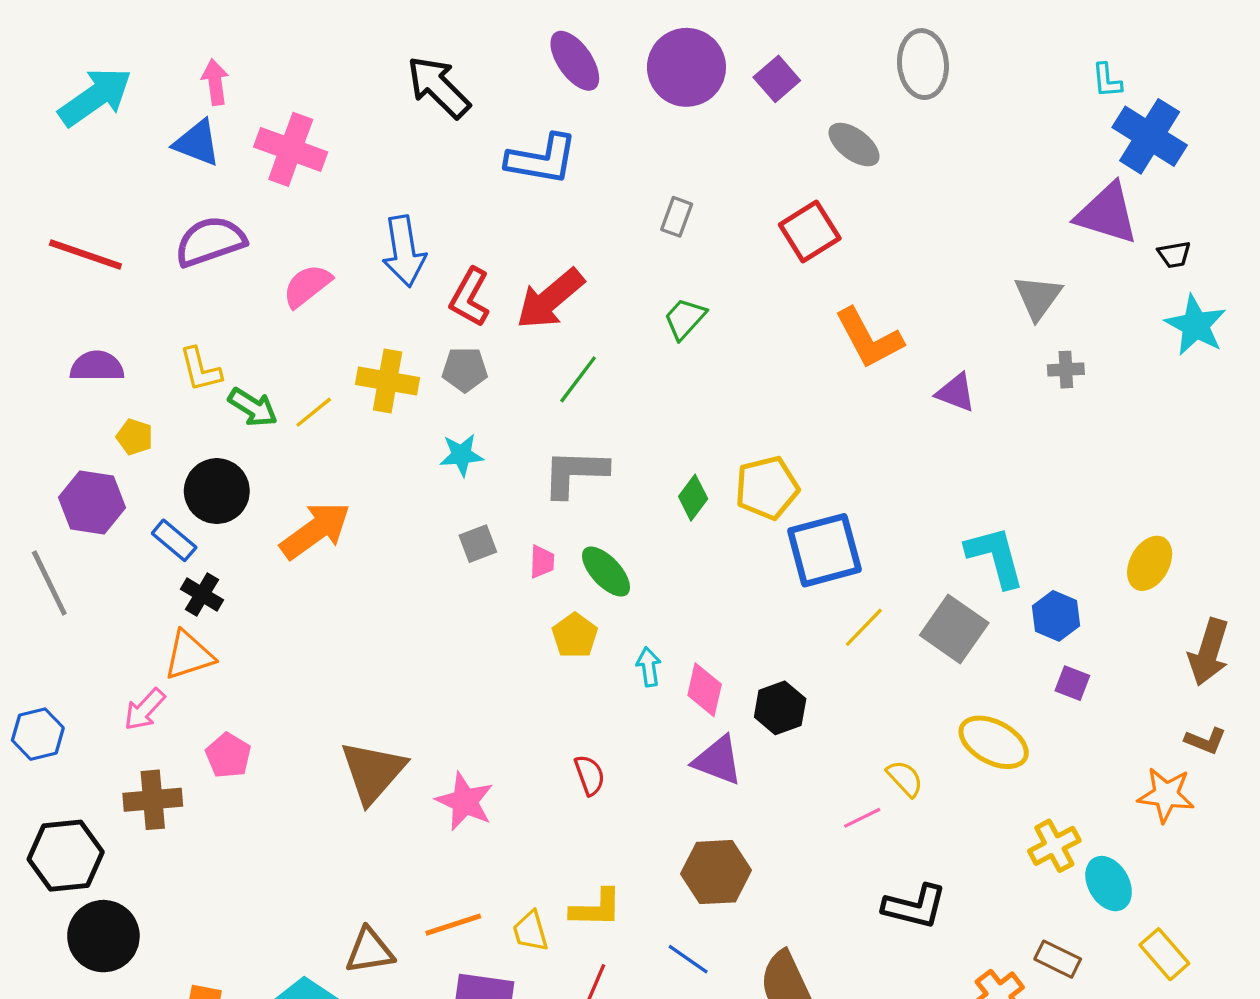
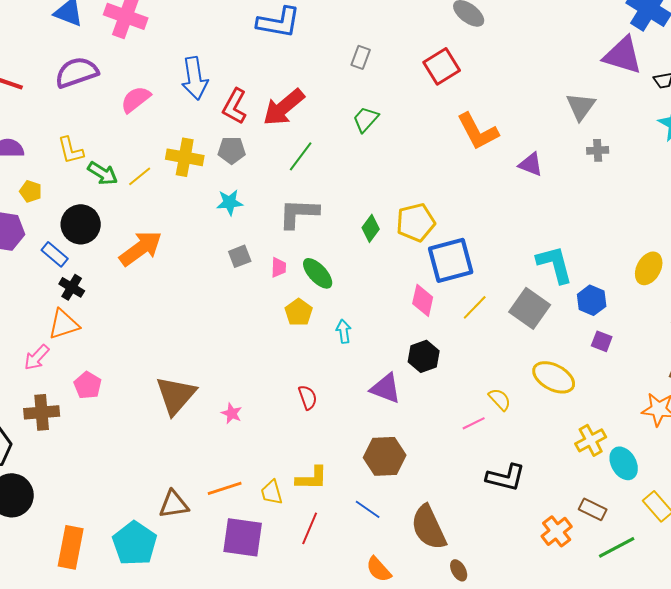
pink diamond: (705, 690) -> (423, 300), moved
pink star: (465, 801) -> (232, 413), size x0.6

